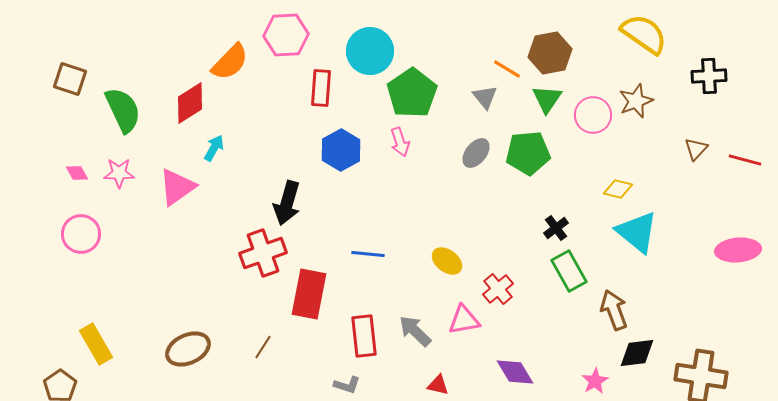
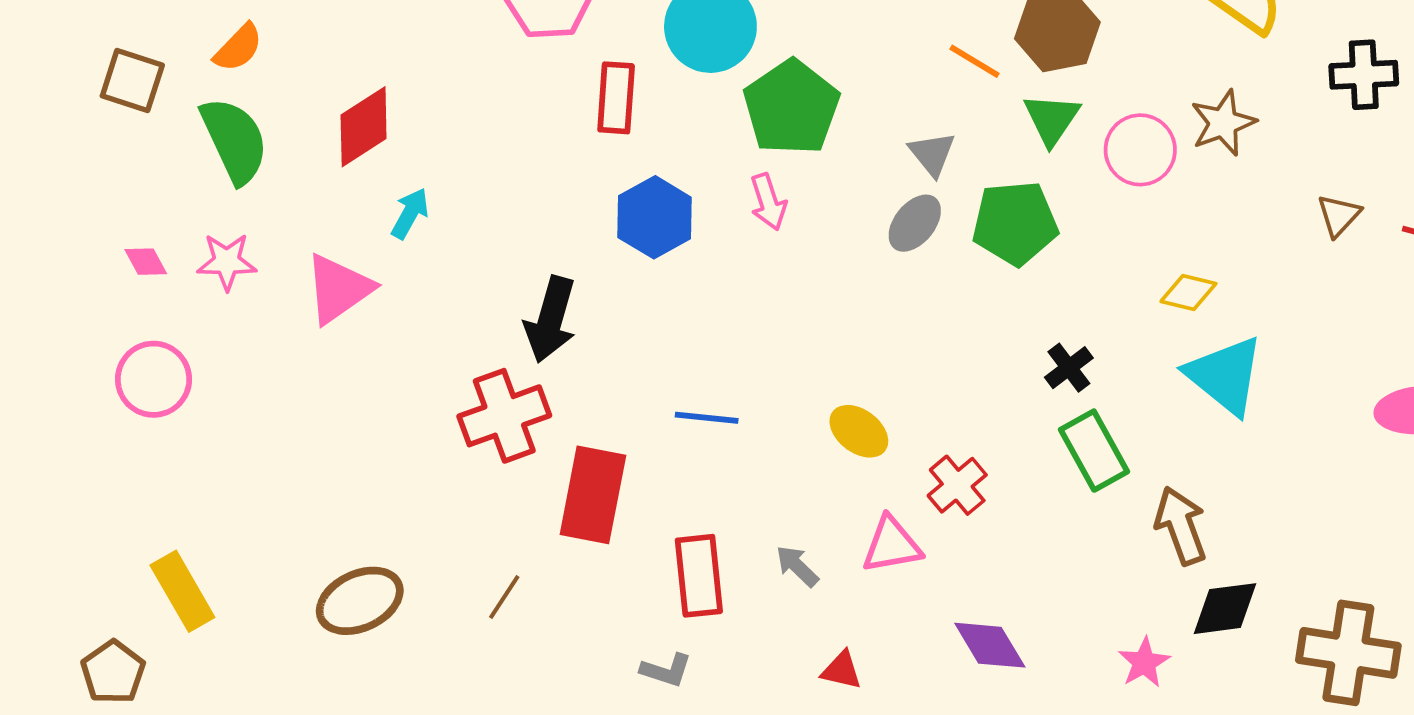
orange semicircle: (230, 62) -> (238, 48), moved, size x0.7
gray triangle: (485, 97) -> (932, 154), moved
gray arrow: (415, 331) -> (797, 566), size x0.7

